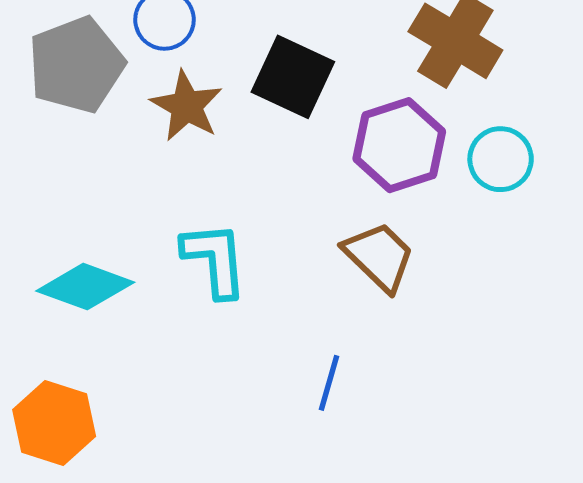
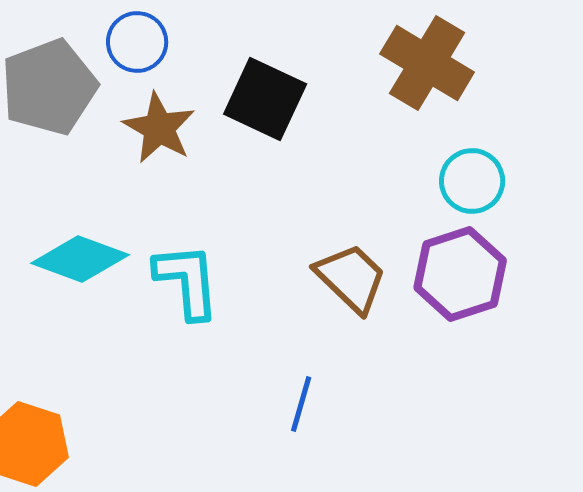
purple hexagon: (399, 145) -> (460, 274), moved
cyan diamond: (85, 287) -> (80, 259), moved

